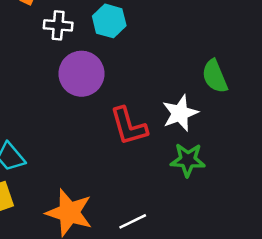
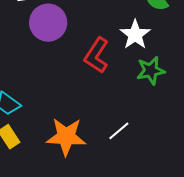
red L-shape: (129, 126) -> (97, 55), turned 63

